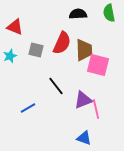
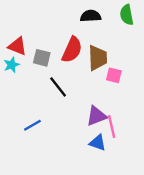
red triangle: (15, 27) -> (17, 46), moved
pink square: (98, 65) -> (114, 75), size x0.6
black line: (56, 86) -> (58, 87), moved
blue triangle: (84, 138) -> (98, 143), moved

